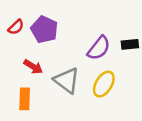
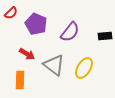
red semicircle: (16, 27) -> (11, 13), moved
purple semicircle: (99, 48) -> (70, 32), moved

